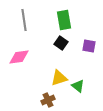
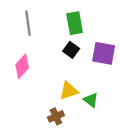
purple square: (89, 46) -> (104, 53), size x1.5
pink diamond: (19, 57) -> (22, 66), turned -40

